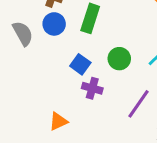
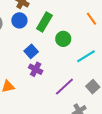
green circle: (119, 59) -> (63, 39), moved

